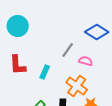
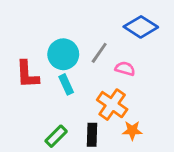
cyan circle: (18, 26) -> (63, 54), moved
cyan rectangle: (45, 72) -> (66, 84), turned -48

